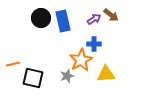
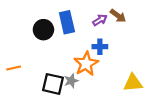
black circle: (41, 18) -> (43, 30), moved
yellow triangle: (106, 74) -> (133, 83), moved
black square: (33, 78) -> (53, 84), moved

